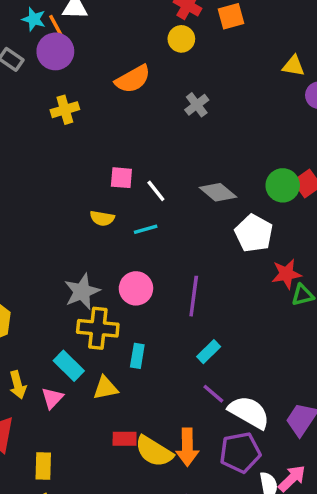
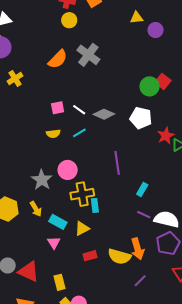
orange semicircle: (133, 79) -> (58, 59), moved
gray cross: (197, 105) -> (88, 55), size x1.6
gray diamond: (218, 192) -> (104, 114), moved
pink circle: (136, 288) -> (68, 170), moved
gray star: (82, 292) -> (42, 180), moved
yellow cross: (98, 328) -> (82, 194), moved
cyan rectangle: (209, 352) -> (142, 190), moved
yellow arrow: (18, 385) -> (36, 209), moved
red rectangle: (125, 439) -> (90, 256), moved

